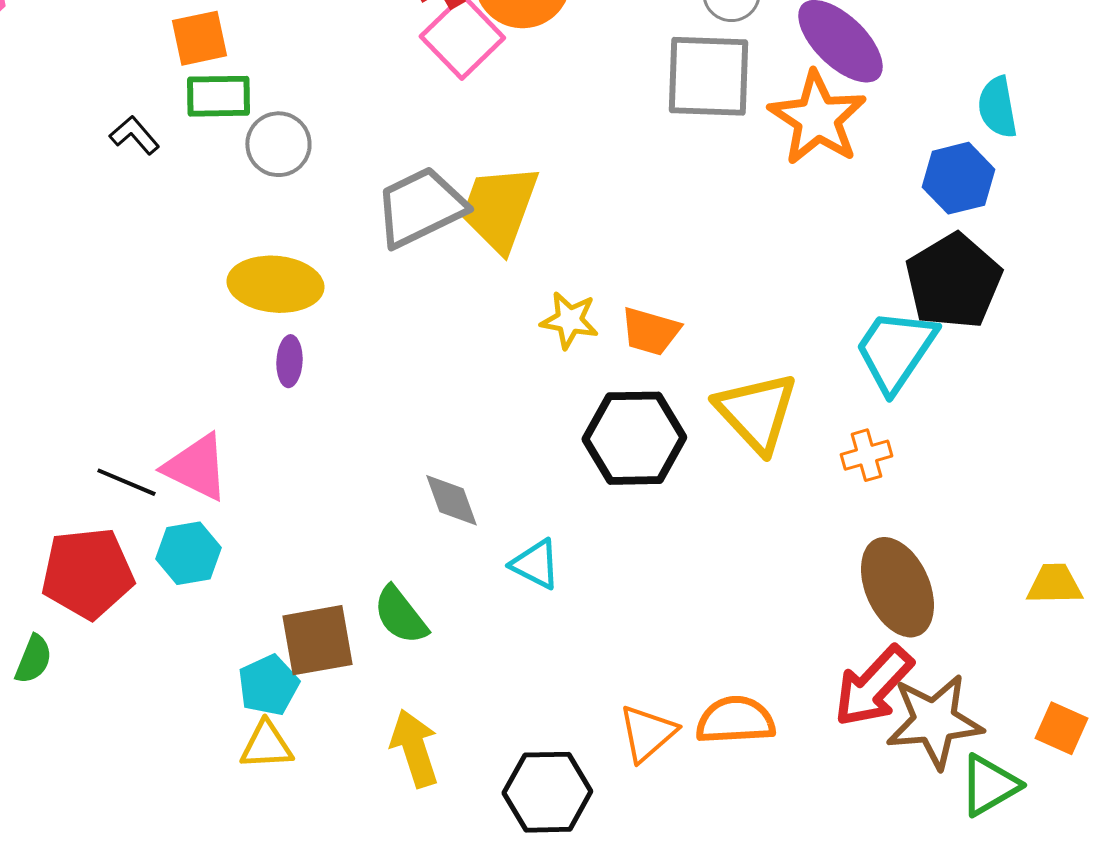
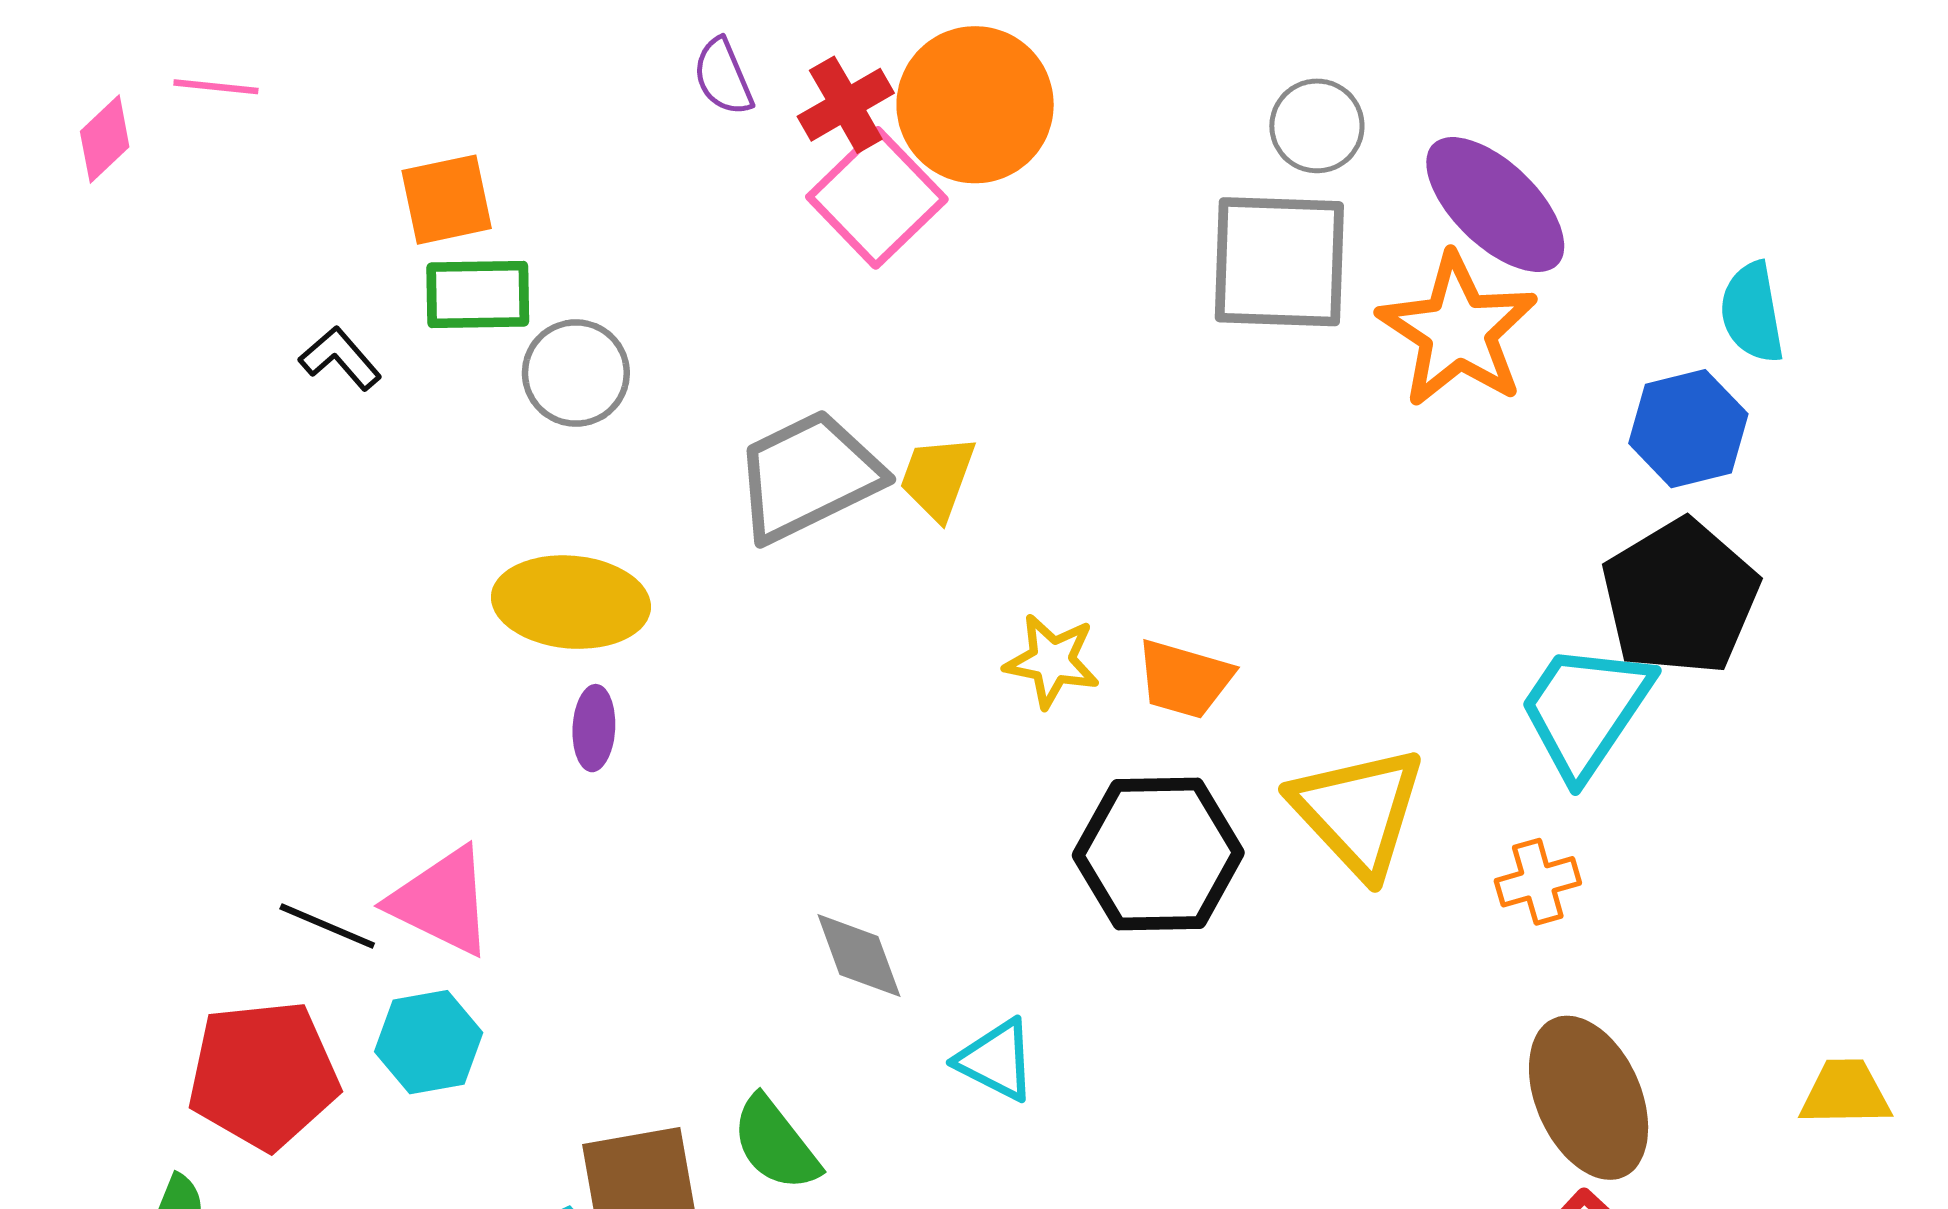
yellow trapezoid: (499, 208) -> (937, 478), size x0.6

